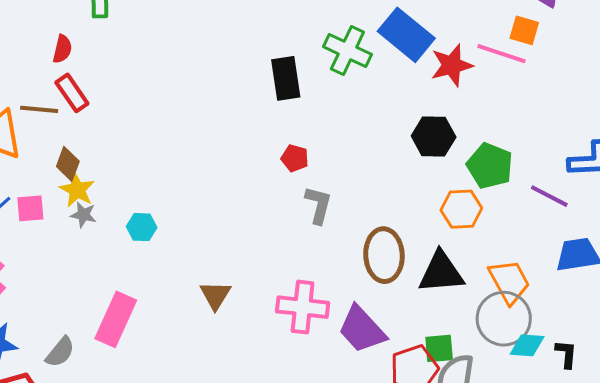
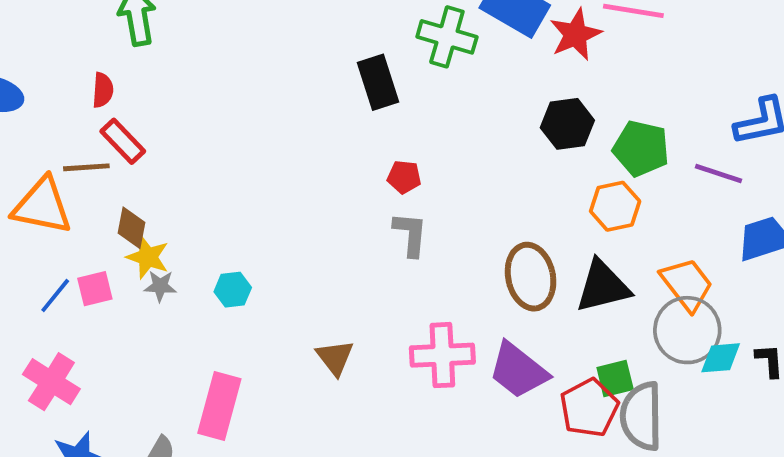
gray L-shape: (318, 205) -> (410, 234), moved

